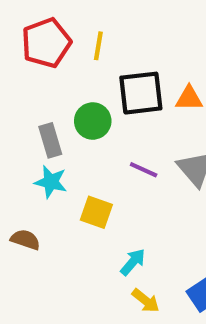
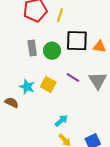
gray rectangle: (50, 140) -> (32, 48), moved
cyan star: (51, 182) -> (27, 87), moved
yellow square: (96, 212) -> (48, 84), moved

